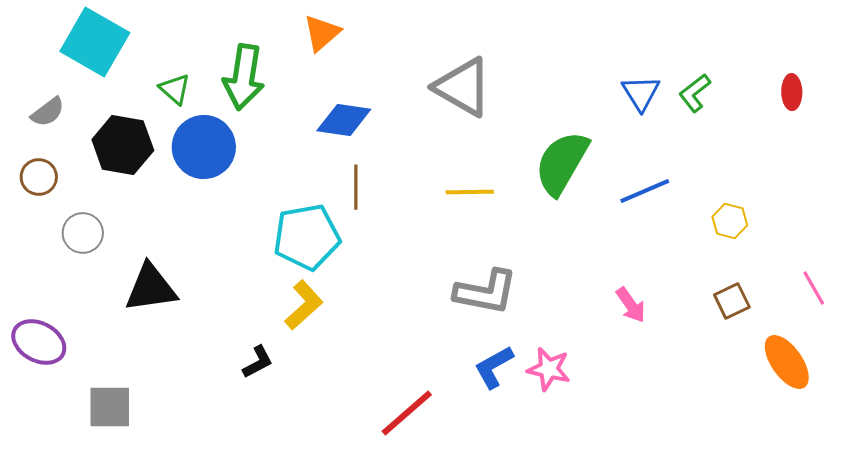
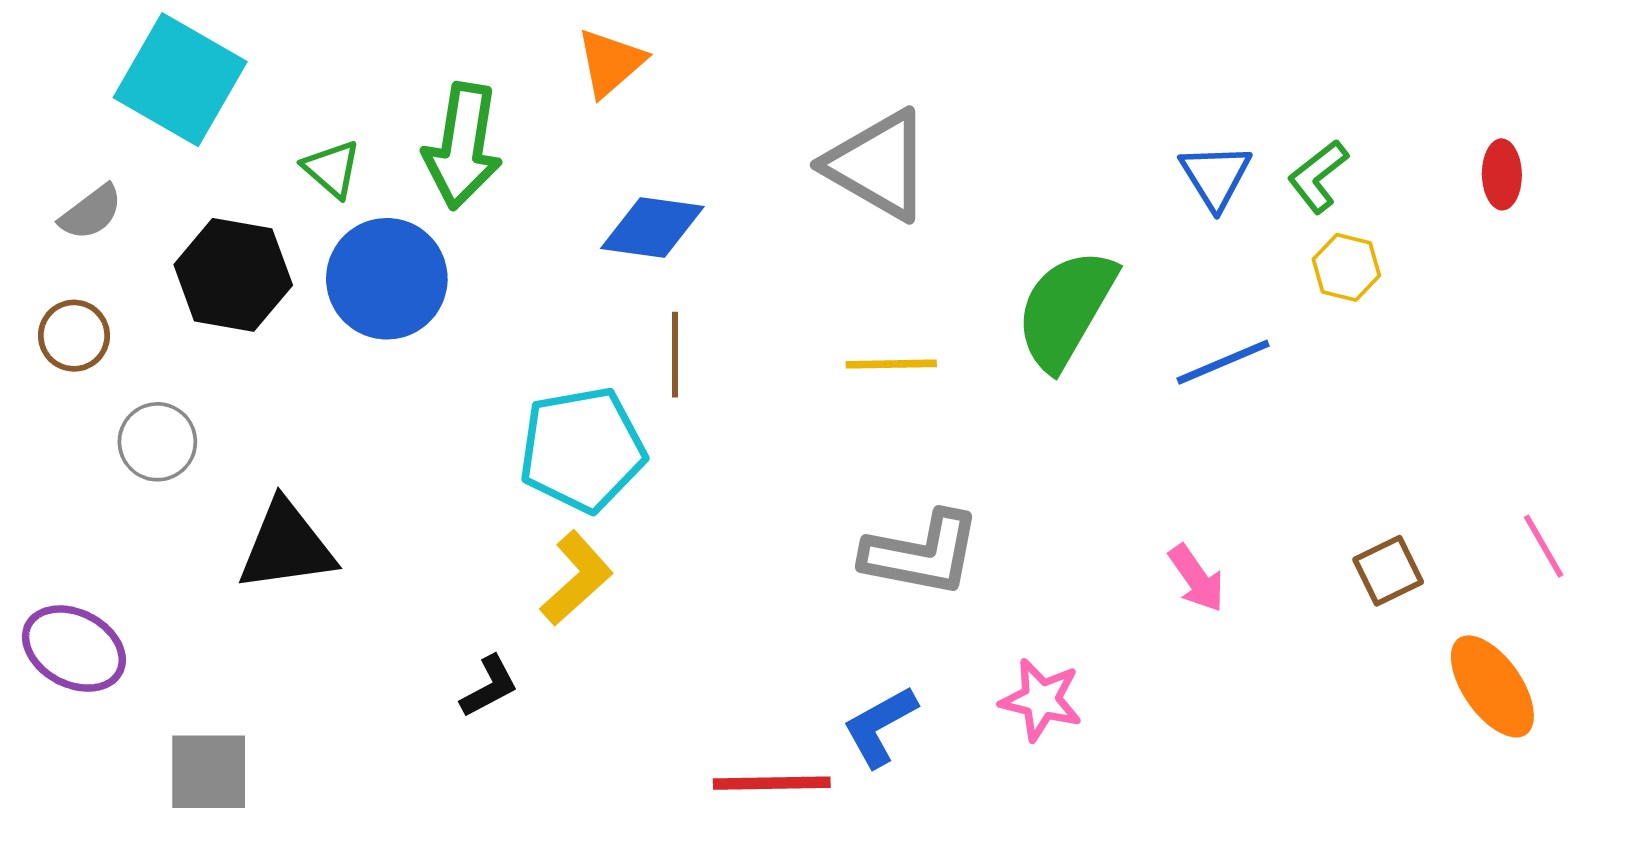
yellow hexagon: (730, 221) -> (1346, 267), moved
blue L-shape: (494, 367) -> (880, 726), moved
red line: (407, 413) -> (772, 783), turned 40

